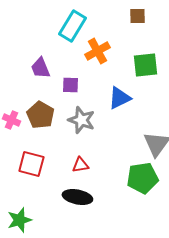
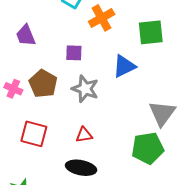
purple trapezoid: (40, 68) -> (26, 35), moved

